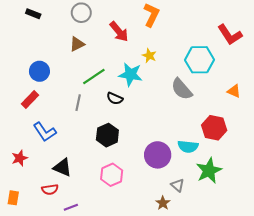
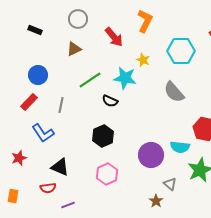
black rectangle: (33, 14) -> (35, 30), moved
cyan hexagon: (199, 60) -> (181, 51), moved
gray line: (78, 103) -> (61, 105), moved

